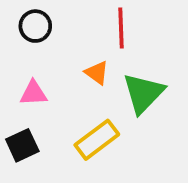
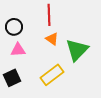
black circle: (35, 26) -> (14, 27), moved
red line: (121, 28) -> (49, 15), moved

